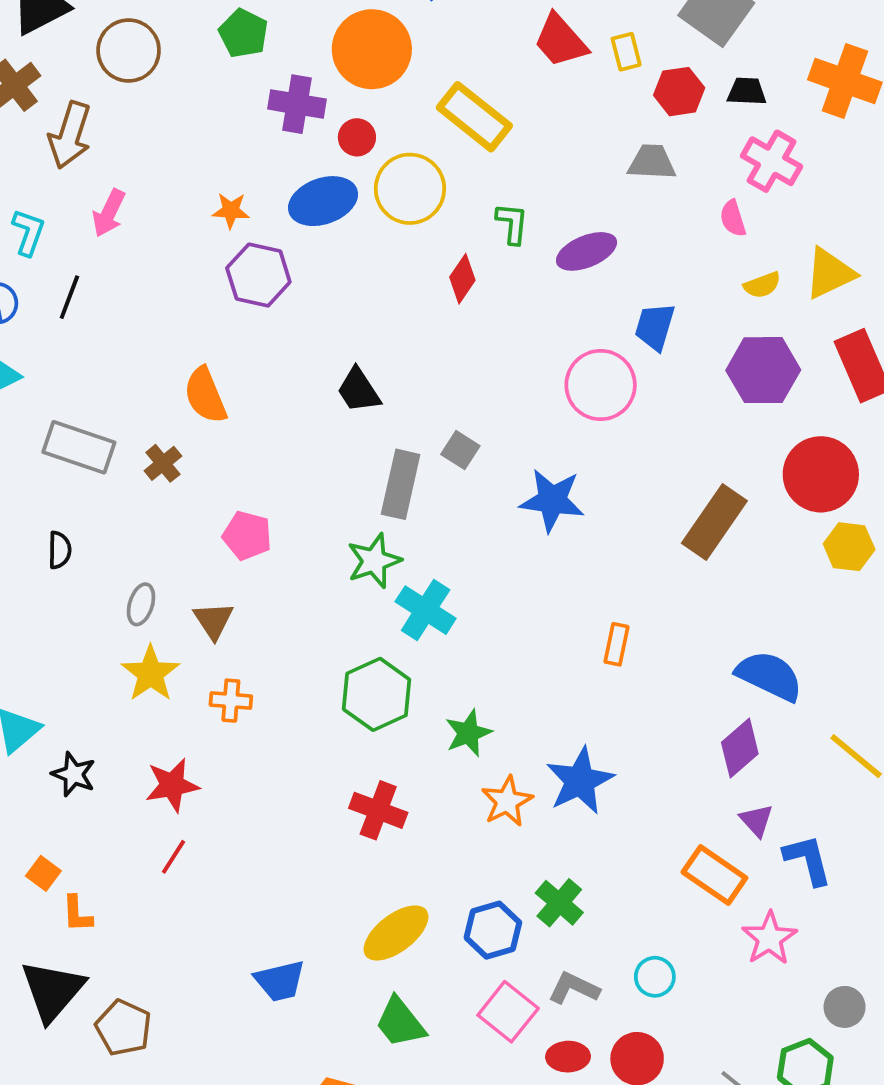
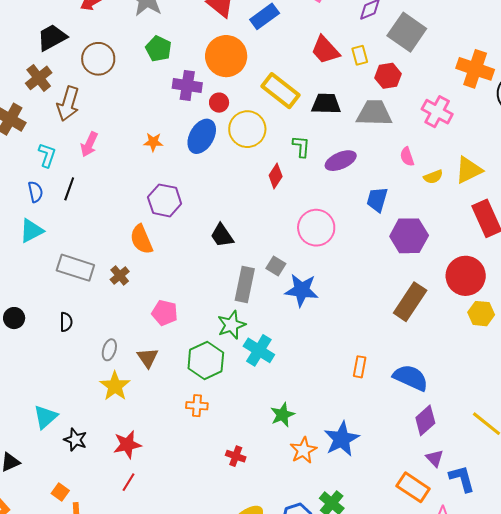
black trapezoid: (747, 91) -> (326, 104), moved, size x1.4
gray trapezoid: (652, 162) -> (374, 113), size x1.4
blue ellipse: (323, 201) -> (202, 136), turned -40
pink semicircle: (733, 218) -> (407, 157), moved
purple hexagon: (258, 275) -> (165, 200), moved
purple hexagon: (763, 370) -> (409, 236), moved
pink circle: (601, 385) -> (316, 228), moved
blue star: (552, 500) -> (302, 290), moved
blue semicircle: (769, 676) -> (411, 378), moved
green hexagon: (377, 694) -> (206, 361), moved
orange cross: (231, 701) -> (197, 406), moved
red cross: (378, 810) -> (236, 456), size x0.7

